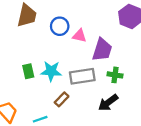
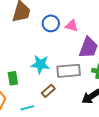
pink triangle: (79, 36) -> (72, 26), moved
green rectangle: (28, 71) -> (13, 78), moved

